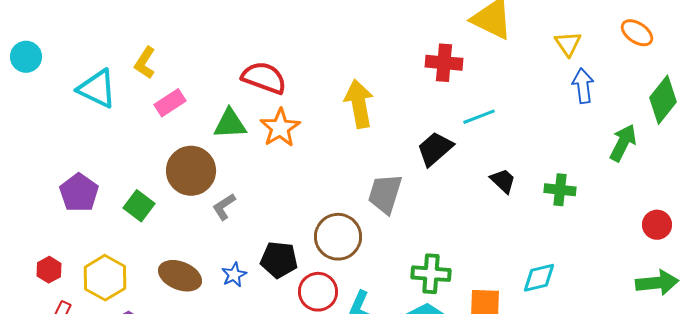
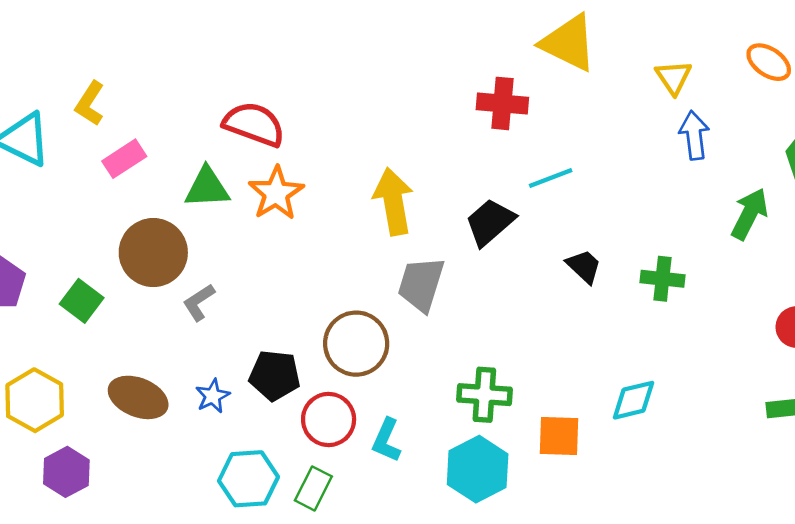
yellow arrow: (359, 104) -> (393, 201), moved

